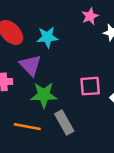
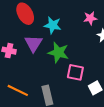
green star: (44, 95) -> (58, 52), moved

